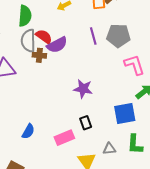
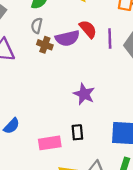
red semicircle: (44, 37) -> (88, 29), moved
gray semicircle: (28, 41) -> (37, 26), size x0.6

